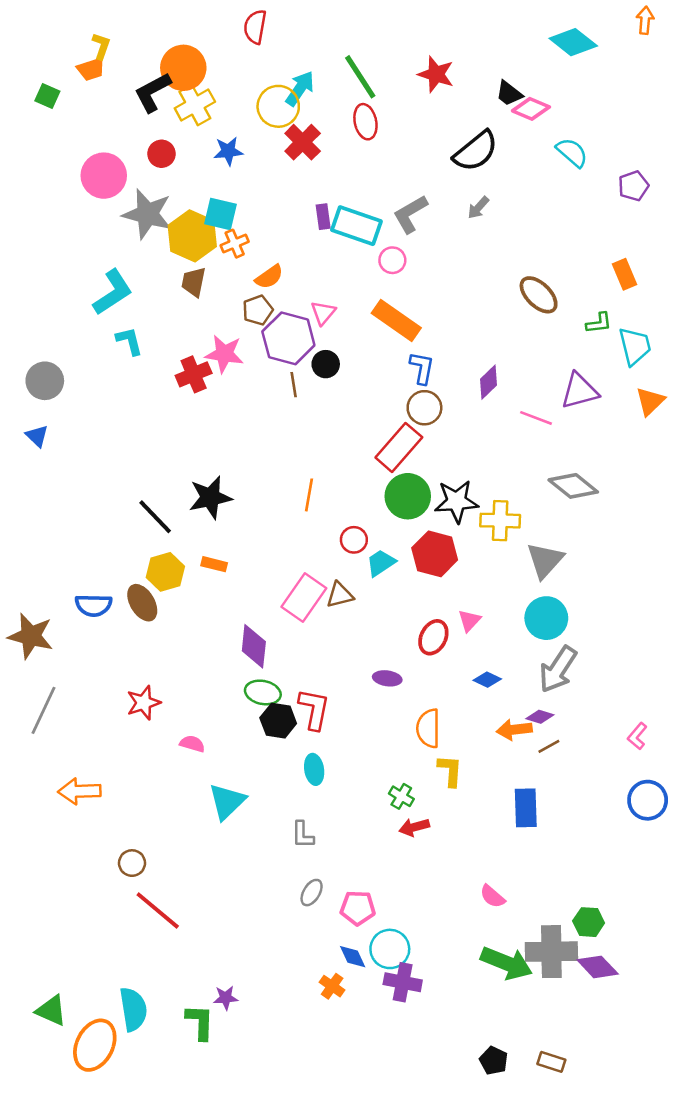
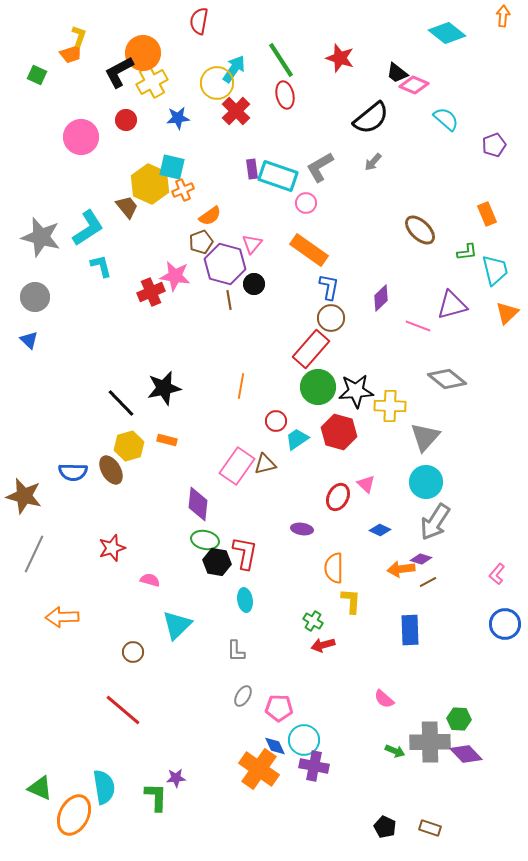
gray star: (147, 214) -> (41, 237), moved
brown trapezoid: (194, 282) -> (127, 207), moved, turned 130
pink triangle: (469, 621) -> (366, 484), turned -30
brown circle: (132, 863) -> (133, 652), moved
green arrow: (507, 963) -> (395, 751), size x0.5
orange cross: (332, 986) -> (259, 769), size x2.0

